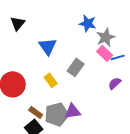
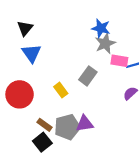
gray star: (106, 37) -> (105, 43), moved
blue triangle: (48, 46) -> (31, 53), moved
pink rectangle: (105, 53) -> (119, 61), turned -35

